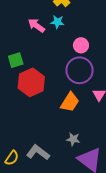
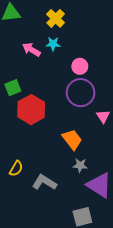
orange trapezoid: (70, 102) -> (72, 140), moved, turned -65
yellow semicircle: (12, 158) -> (16, 169), moved

